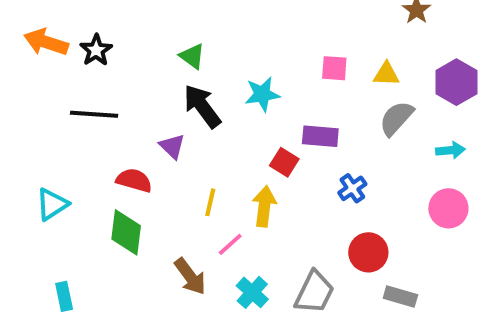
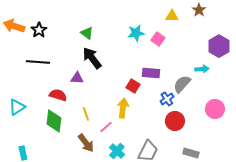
pink square: (334, 68) -> (158, 39), turned 32
yellow triangle: (386, 74) -> (172, 16), moved
cyan star: (262, 94) -> (136, 33), moved
gray semicircle: (396, 118) -> (182, 84), moved
purple triangle: (172, 146) -> (77, 78), turned -40
cyan arrow: (450, 150) -> (202, 69), moved
yellow line: (210, 202) -> (86, 114), moved, turned -32
red circle: (368, 252) -> (175, 121), moved

